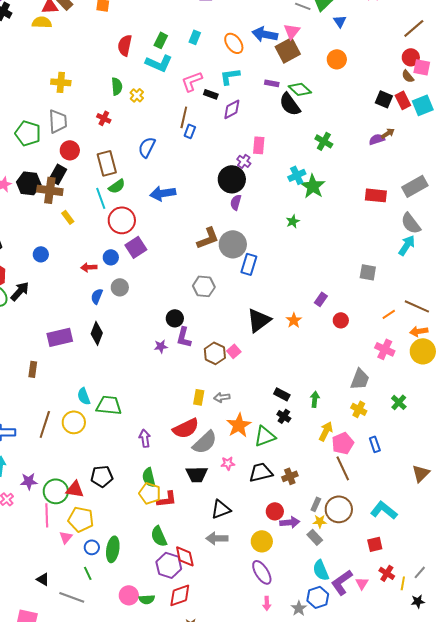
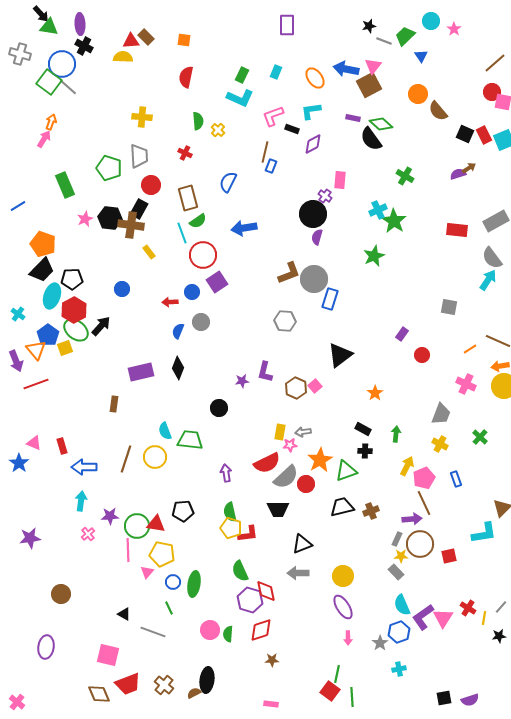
red semicircle: (125, 45) -> (186, 77), moved
brown semicircle: (408, 76) -> (438, 111), moved, size x1.5
green star: (293, 221) -> (374, 256), size x1.5
black circle: (175, 318) -> (219, 408), moved
orange star: (294, 320) -> (375, 393), moved
black cross: (284, 416) -> (365, 451), turned -32
pink star: (228, 463) -> (290, 445), moved
cyan L-shape: (384, 510) -> (484, 533), moved, turned 132
red circle: (275, 511) -> (306, 484), moved
purple arrow: (290, 522) -> (412, 519), moved
red square: (375, 544) -> (449, 556), moved
pink triangle: (362, 583) -> (443, 618), size x1.5
green semicircle: (147, 599) -> (228, 634), turned 98

